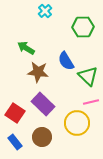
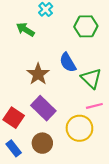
green arrow: (26, 48) -> (25, 30), moved
brown star: (38, 72) -> (38, 74), turned 30

